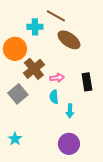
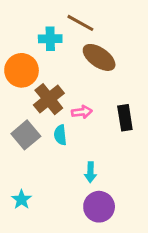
cyan semicircle: (54, 97) -> (60, 135), moved
cyan arrow: (70, 111) -> (90, 172), moved

